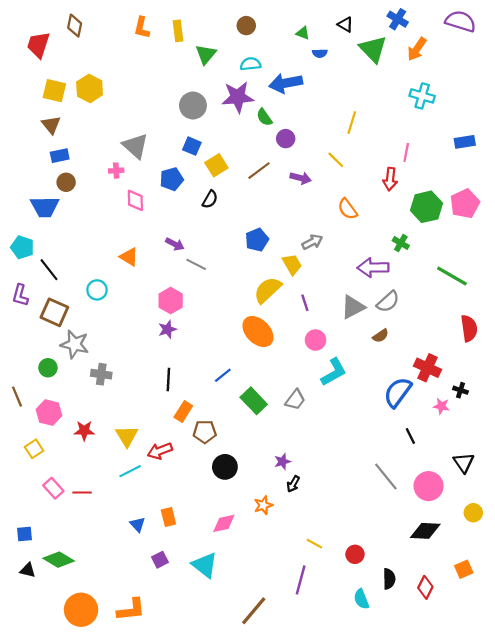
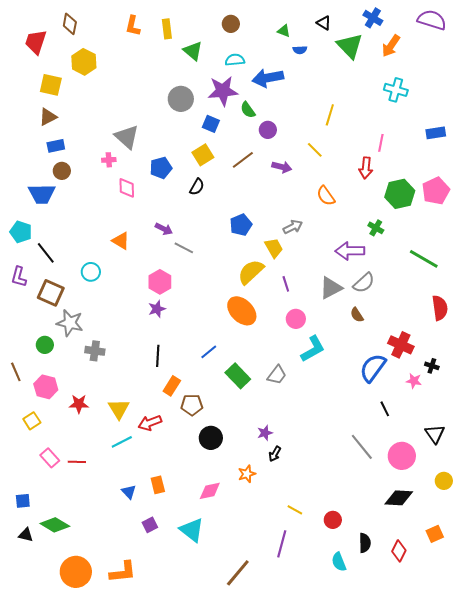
green triangle: (206, 54) -> (193, 51), turned -30
yellow hexagon: (90, 88) -> (84, 62), moved
brown triangle: (51, 125) -> (48, 117), turned 42
blue square: (192, 146) -> (211, 124), moved
brown semicircle: (381, 336) -> (357, 315), turned 91

